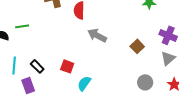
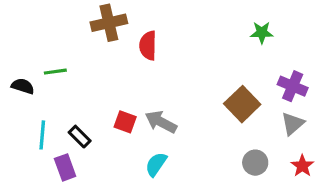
gray arrow: (97, 35) -> (161, 122), moved
brown square: (137, 46) -> (242, 104), size x1.5
red square: (67, 66) -> (125, 122), moved

